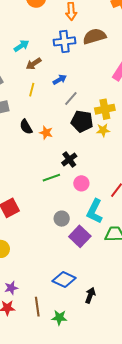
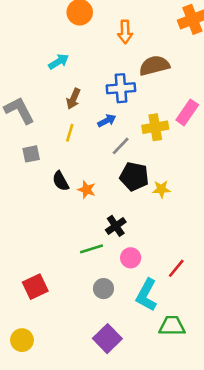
blue cross: (64, 41) -> (121, 88), moved
cyan arrow: (21, 46) -> (59, 62), moved
brown arrow: (34, 64) -> (73, 99), turned -35
yellow cross: (105, 109) -> (155, 127), moved
gray circle: (62, 219) -> (103, 289), moved
purple square: (80, 236) -> (107, 339), moved

